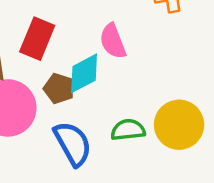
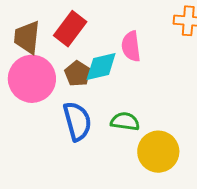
yellow circle: (179, 125) -> (158, 152), moved

